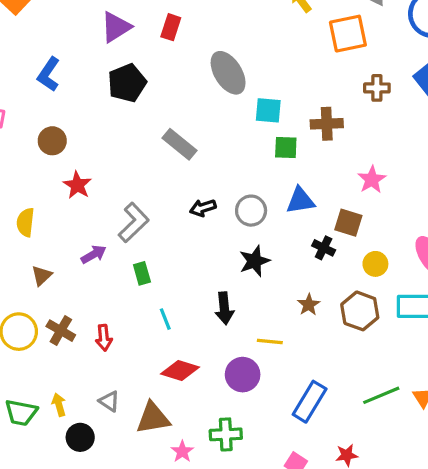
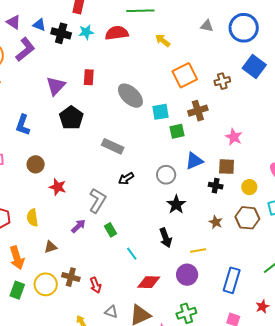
orange square: (348, 34) -> (185, 75), moved
black arrow: (203, 208) -> (126, 178), moved
brown triangle: (42, 276) -> (51, 247), turned 40
red arrow: (104, 338) -> (96, 285), moved

